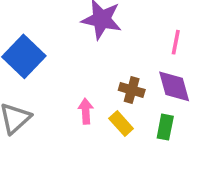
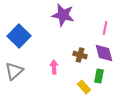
yellow rectangle: (121, 123) -> (84, 87), moved

